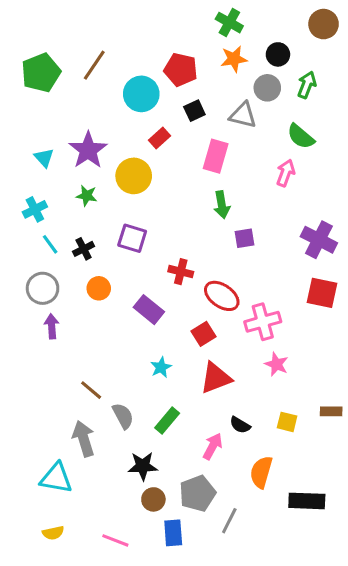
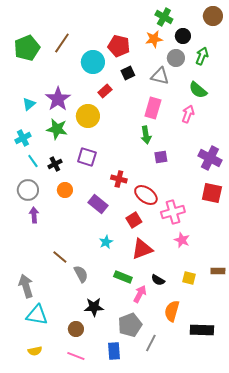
green cross: (229, 23) -> (164, 17), moved
pink rectangle: (216, 156) -> (153, 108), moved
cyan triangle: (44, 158) -> (29, 104), turned 32
green star: (87, 196) -> (57, 129), size x1.5
green rectangle: (167, 420) -> (123, 277), moved, turned 72
gray arrow: (84, 439) -> (26, 286), moved
brown circle: (153, 499) -> (76, 329), moved

